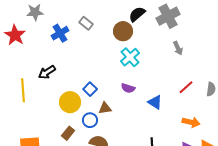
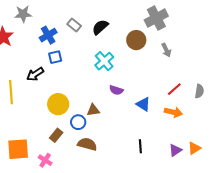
black semicircle: (137, 14) -> (100, 27), moved
brown circle: (123, 31) -> (136, 40), moved
cyan cross: (130, 57) -> (104, 61), moved
blue square: (90, 89) -> (55, 57), moved, turned 32
orange arrow: (191, 122) -> (173, 112), moved

